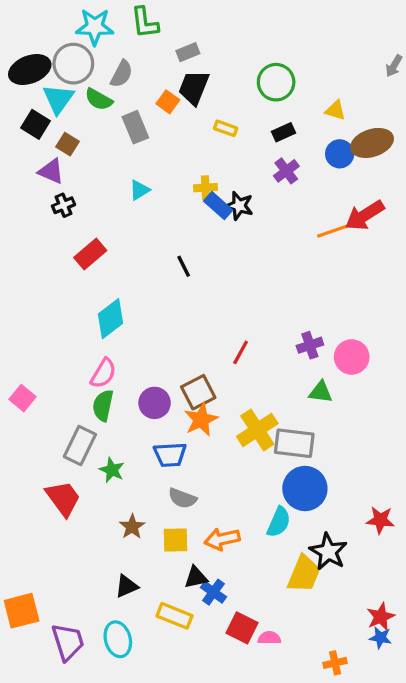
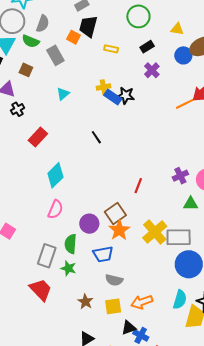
brown square: (67, 144) -> (26, 70), moved
green semicircle: (103, 405) -> (71, 244), moved
cyan semicircle: (279, 522) -> (180, 300), moved

